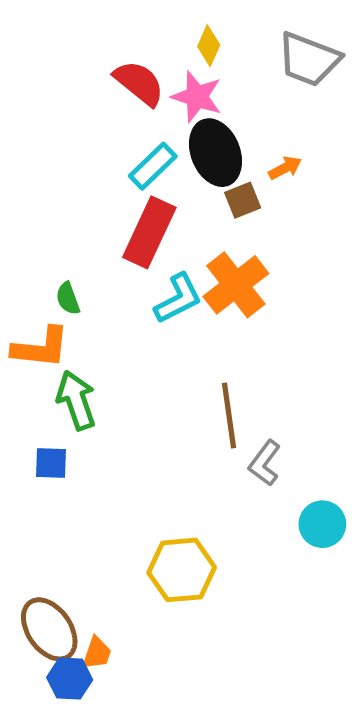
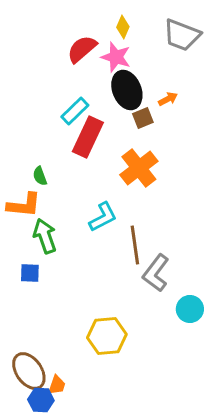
red semicircle: (139, 83) -> (82, 49), turned -80
cyan rectangle: (153, 166) -> (75, 111), moved
cyan L-shape: (178, 299) -> (103, 217), moved
gray L-shape: (265, 463) -> (156, 273), size x1.4

